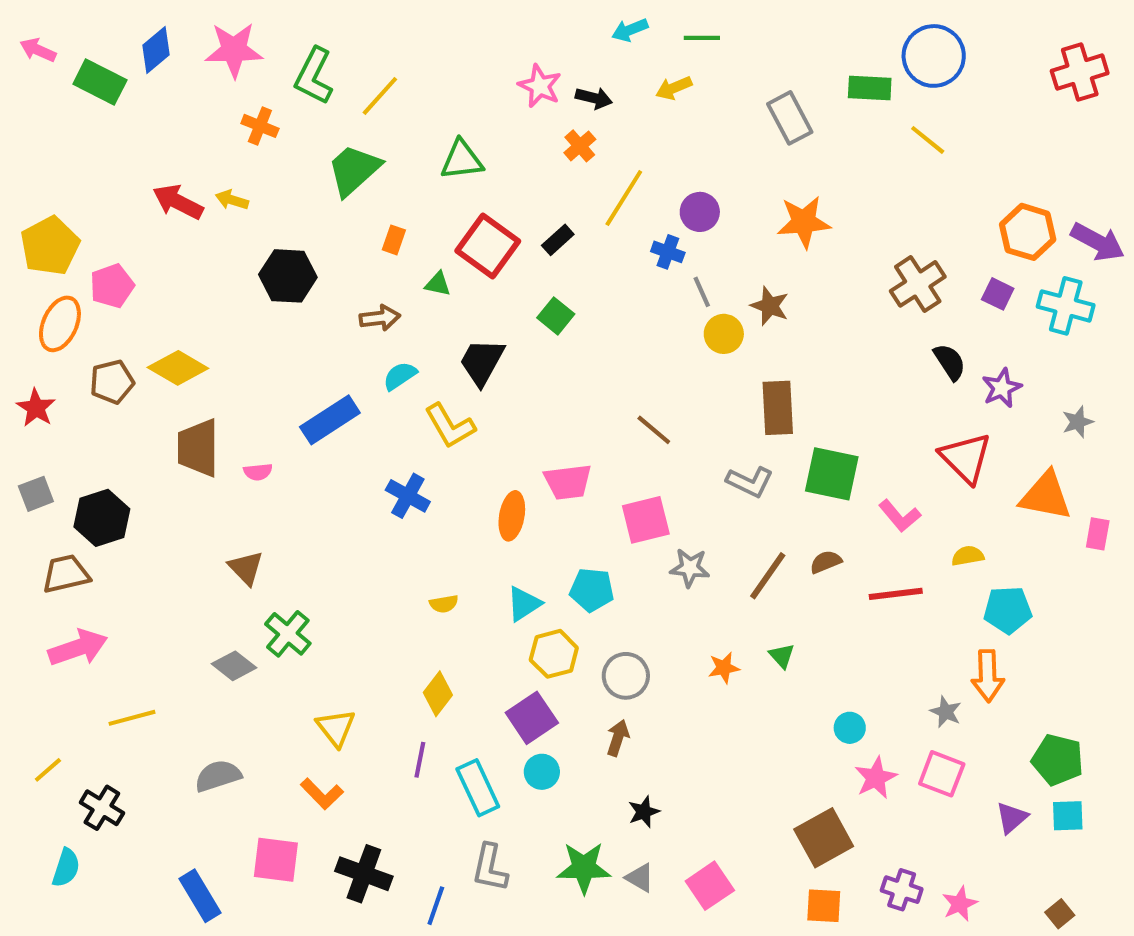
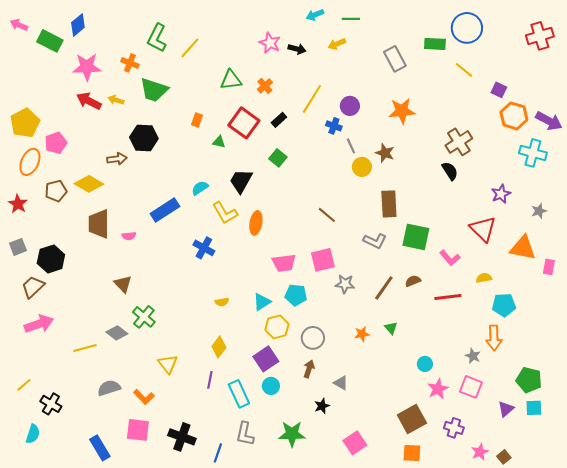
pink star: (234, 50) -> (87, 67), moved
orange cross: (580, 146) -> (265, 86), moved
green trapezoid: (354, 170) -> (154, 90), moved, turned -120
purple square: (998, 294) -> (499, 90), moved
brown arrow: (380, 318) -> (117, 159), moved
black semicircle: (950, 362) -> (450, 171), moved
pink trapezoid: (568, 482) -> (284, 263), moved
orange ellipse: (512, 516) -> (256, 223), moved
brown trapezoid: (66, 574) -> (33, 287), turned -30
yellow line: (132, 718) -> (85, 348), moved
orange L-shape: (322, 794) -> (144, 397), moved
gray triangle: (640, 878) -> (341, 383), moved
purple cross: (902, 890) -> (454, 428), moved
brown square: (1060, 914) -> (504, 457), moved

